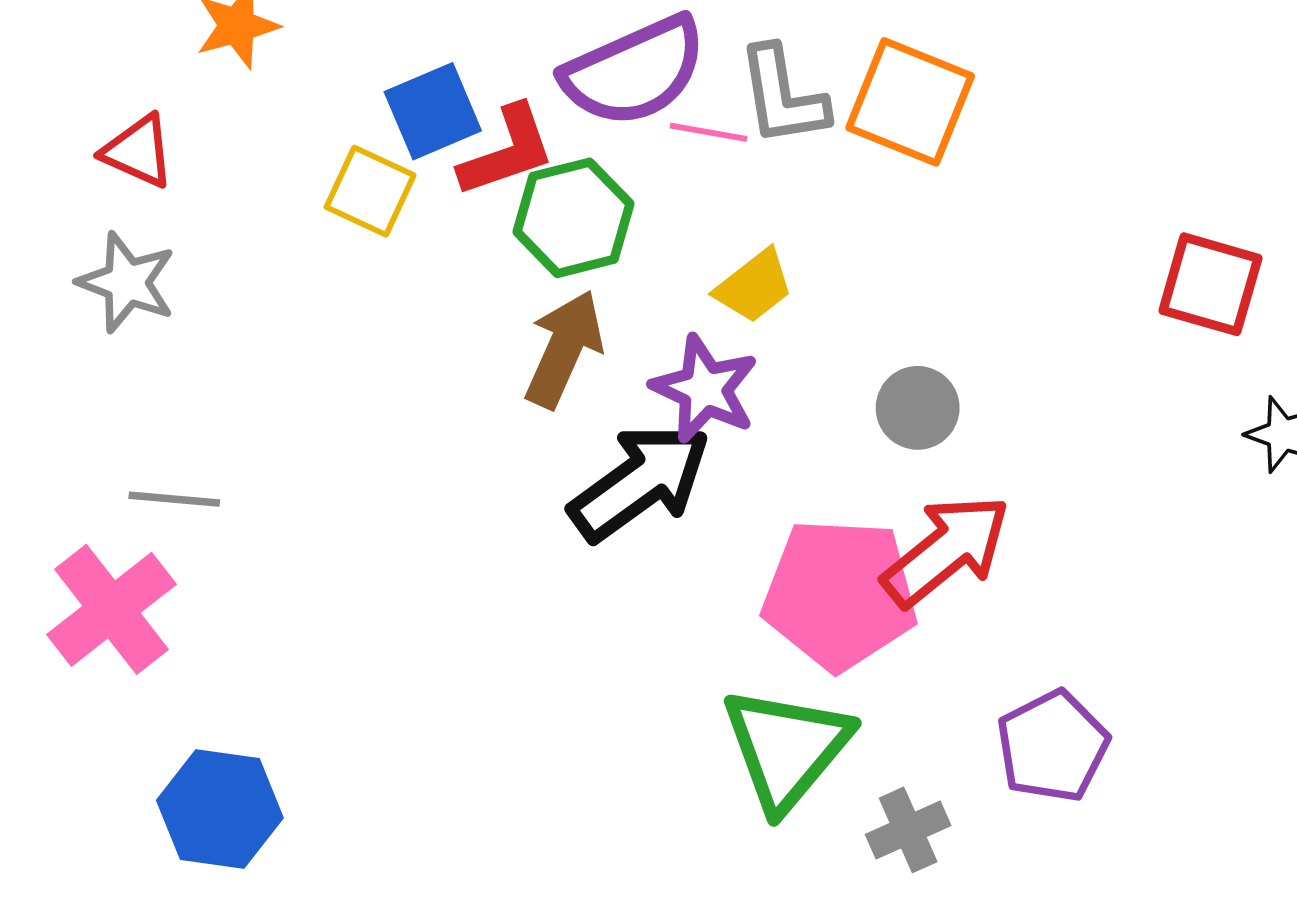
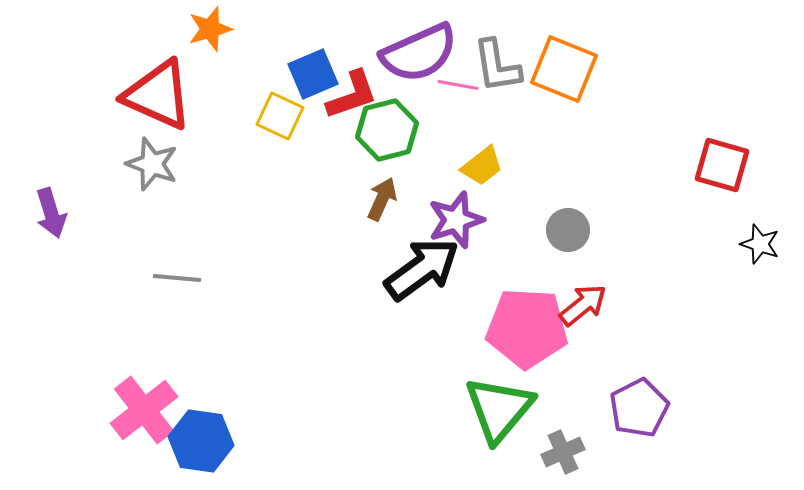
red triangle: (138, 151) -> (158, 95), size x1.8
brown arrow: (564, 349) -> (382, 199), size x0.7
purple star: (705, 389) -> (456, 220), turned 30
red arrow: (946, 550) -> (583, 305), size x0.7
pink cross: (112, 609) -> (144, 410), moved

